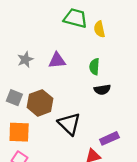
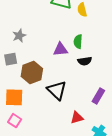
purple triangle: (57, 60) -> (60, 49), moved
gray square: (14, 98) -> (11, 59), moved, turned -32
purple rectangle: (109, 138) -> (98, 96), moved, turned -35

